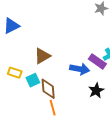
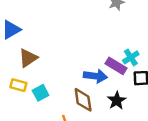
brown triangle: (42, 56) -> (28, 58), moved
brown diamond: (48, 89) -> (83, 100), moved

